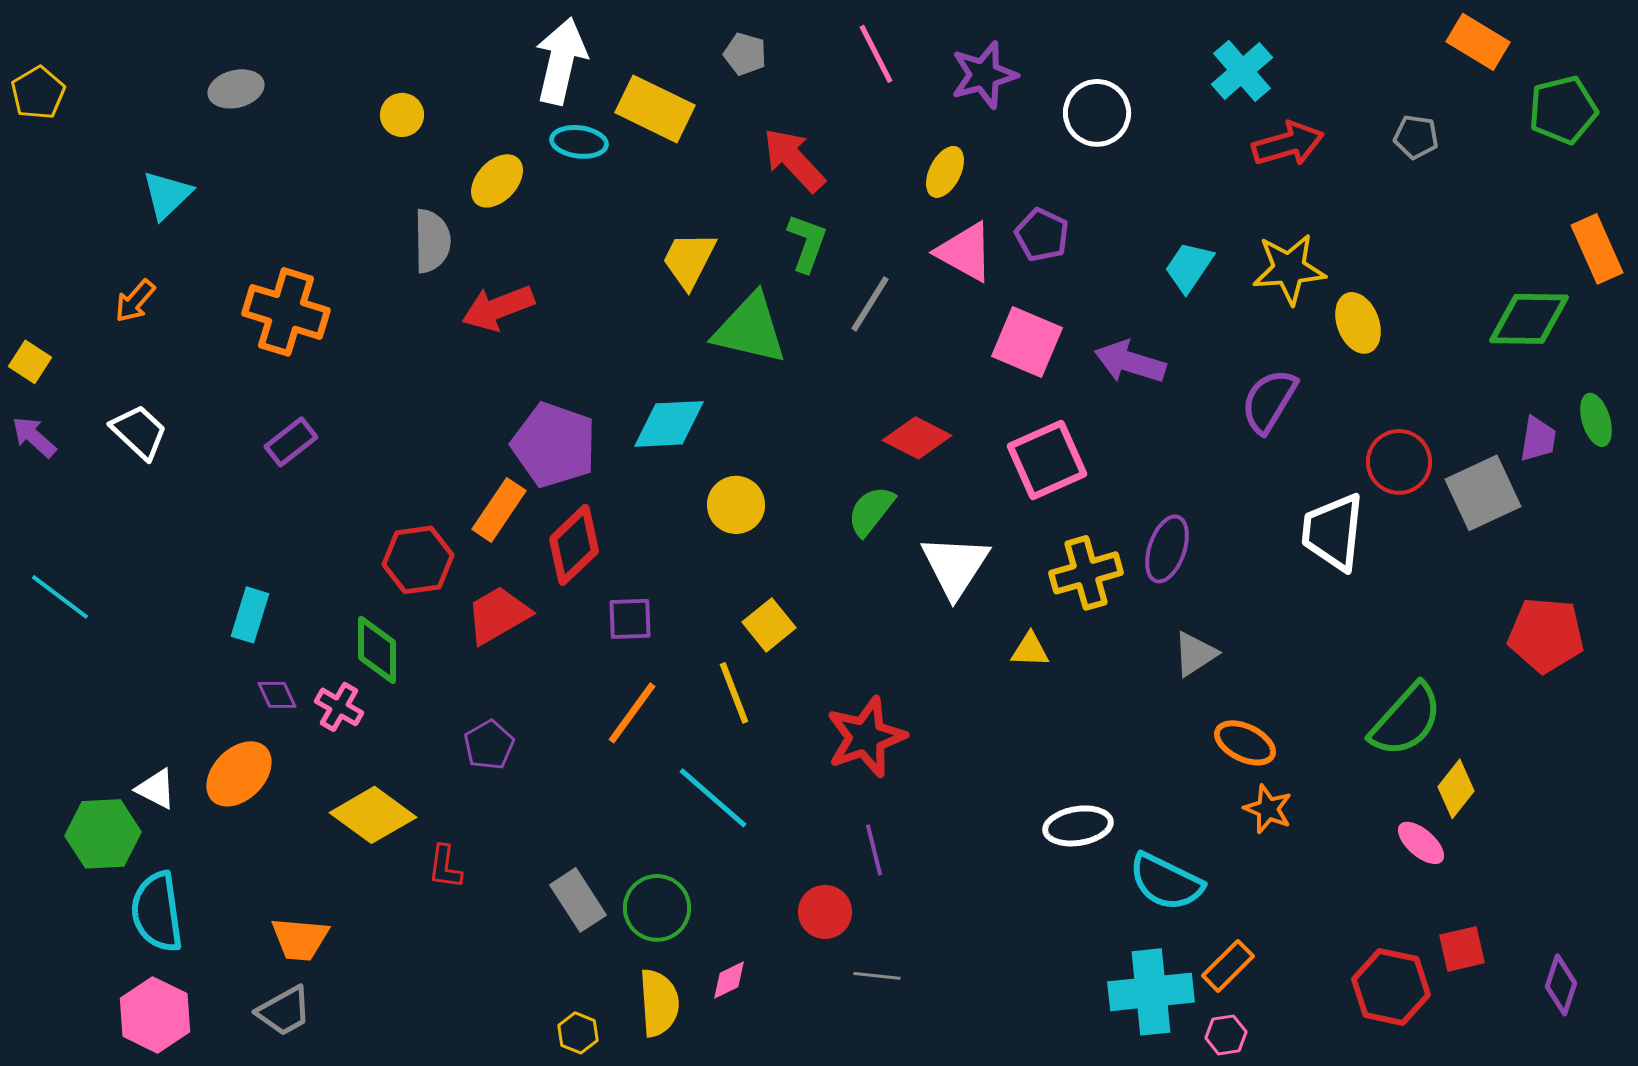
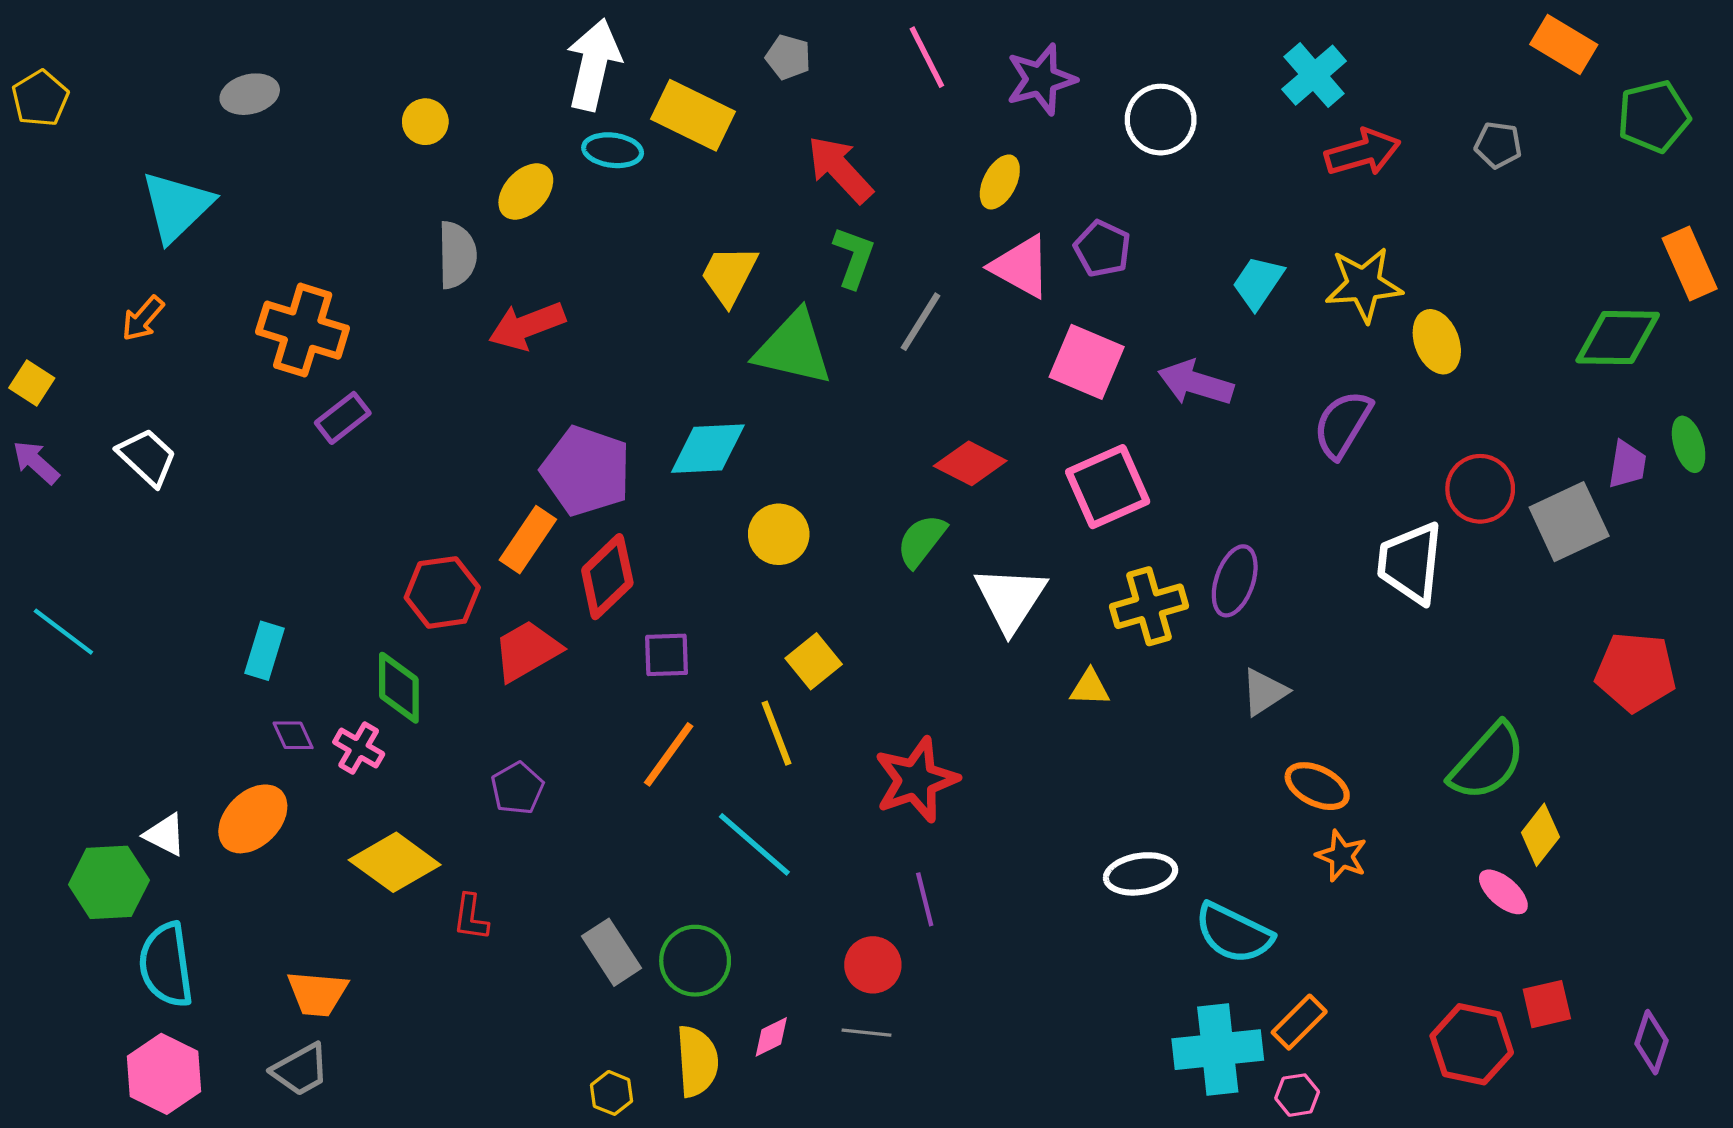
cyan triangle: (167, 195) -> (177, 206), size x1.4
purple rectangle: (291, 442) -> (343, 418), moved
gray line: (877, 976) -> (866, 1033), moved

